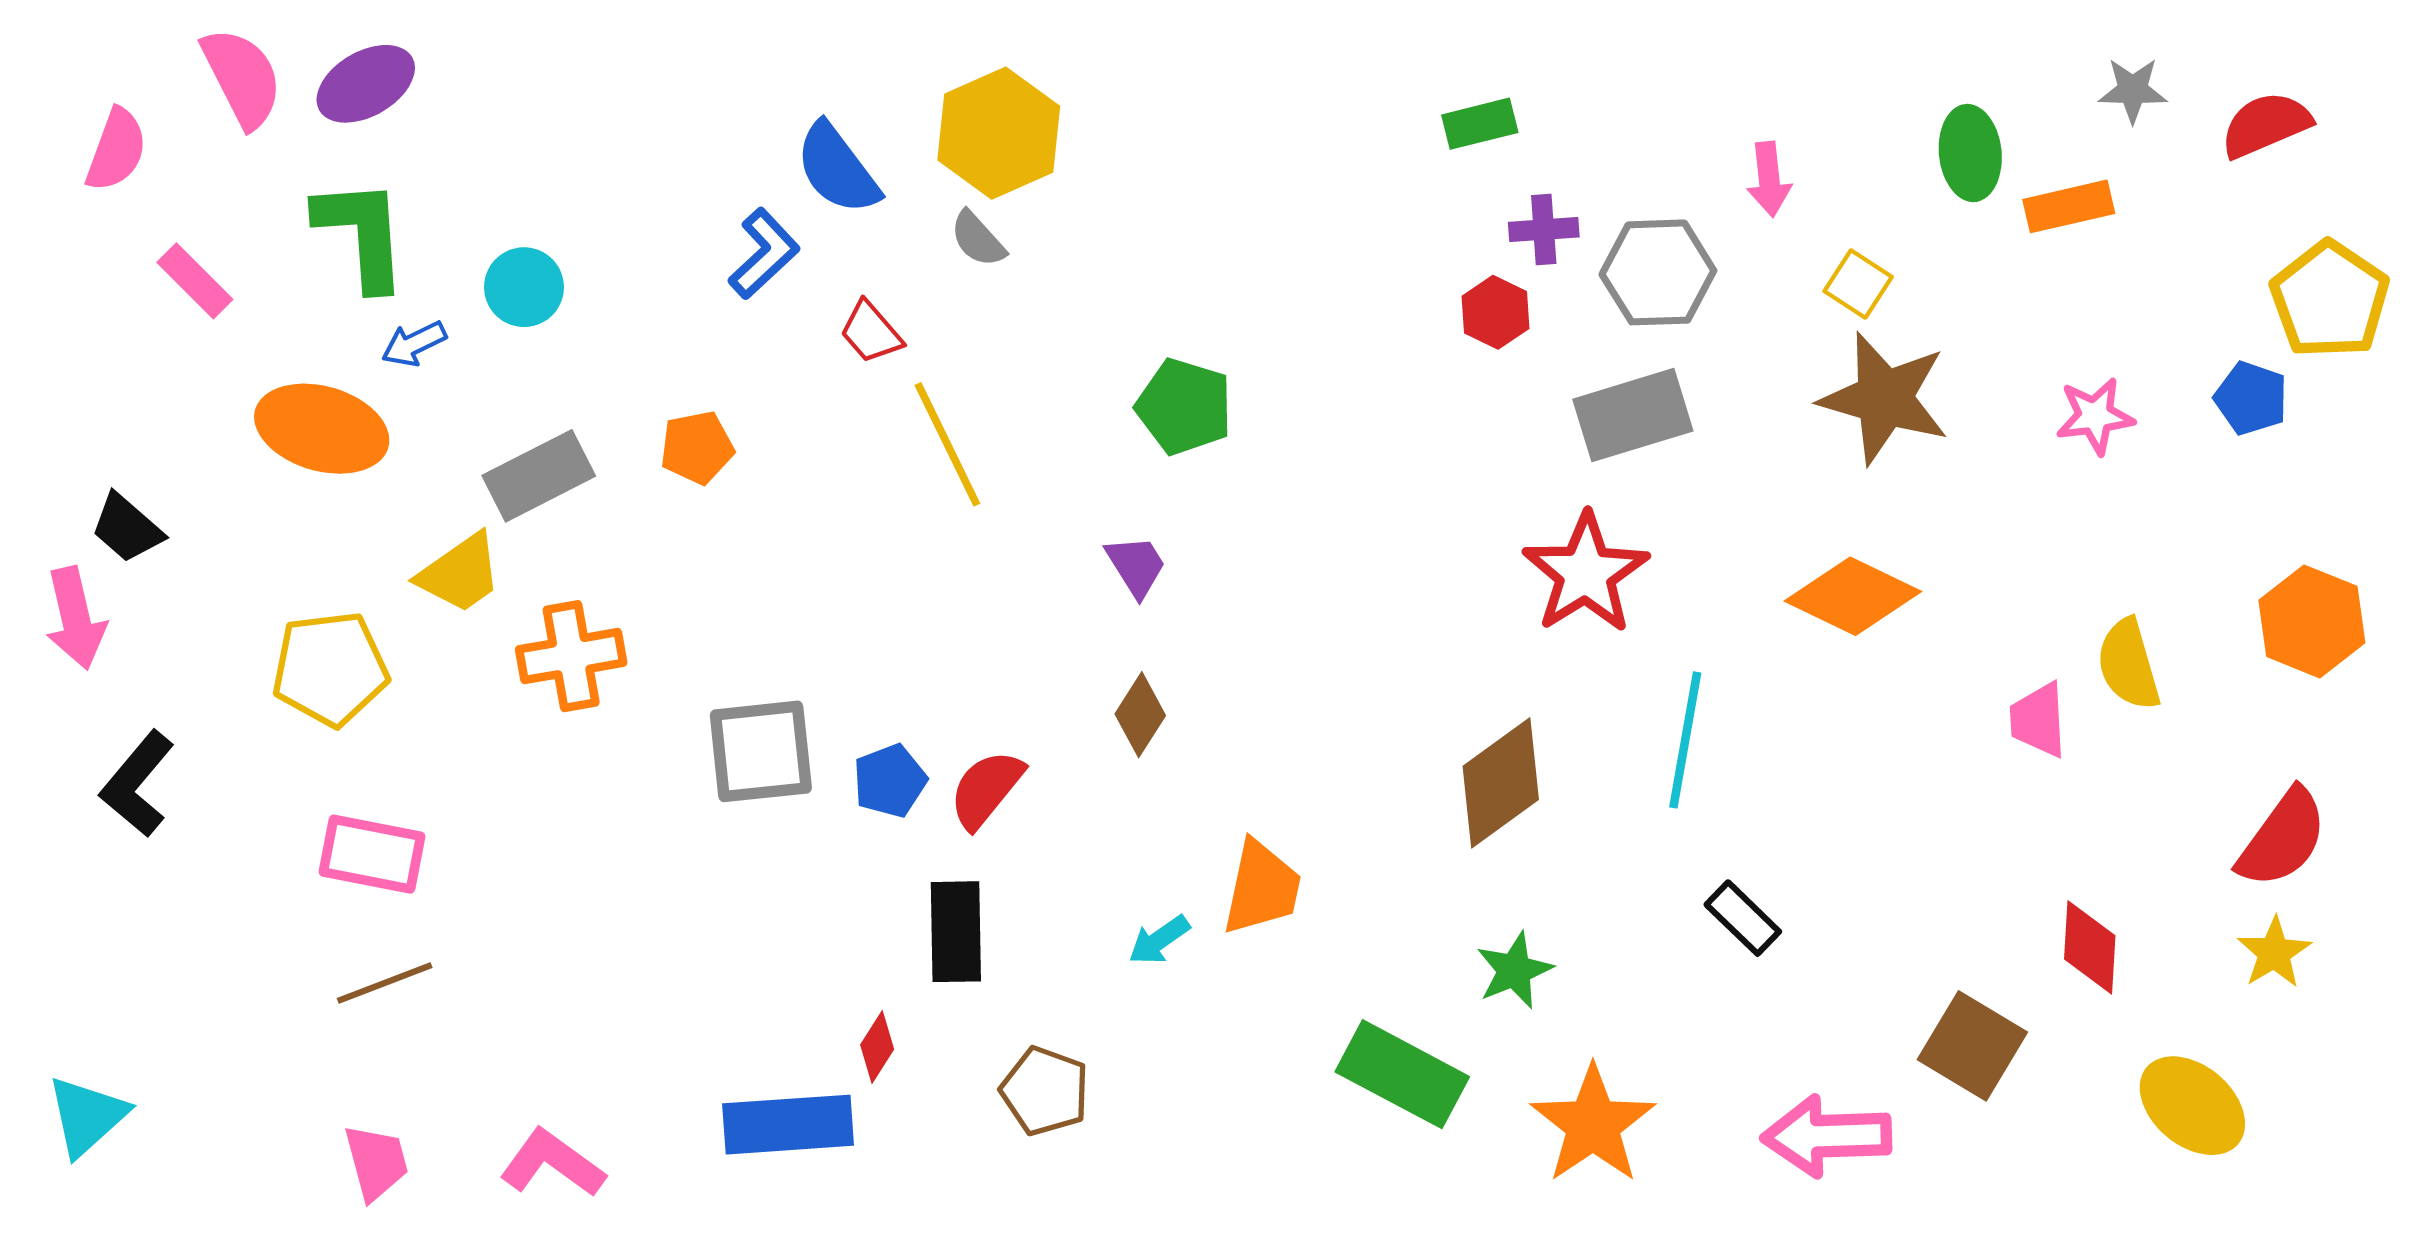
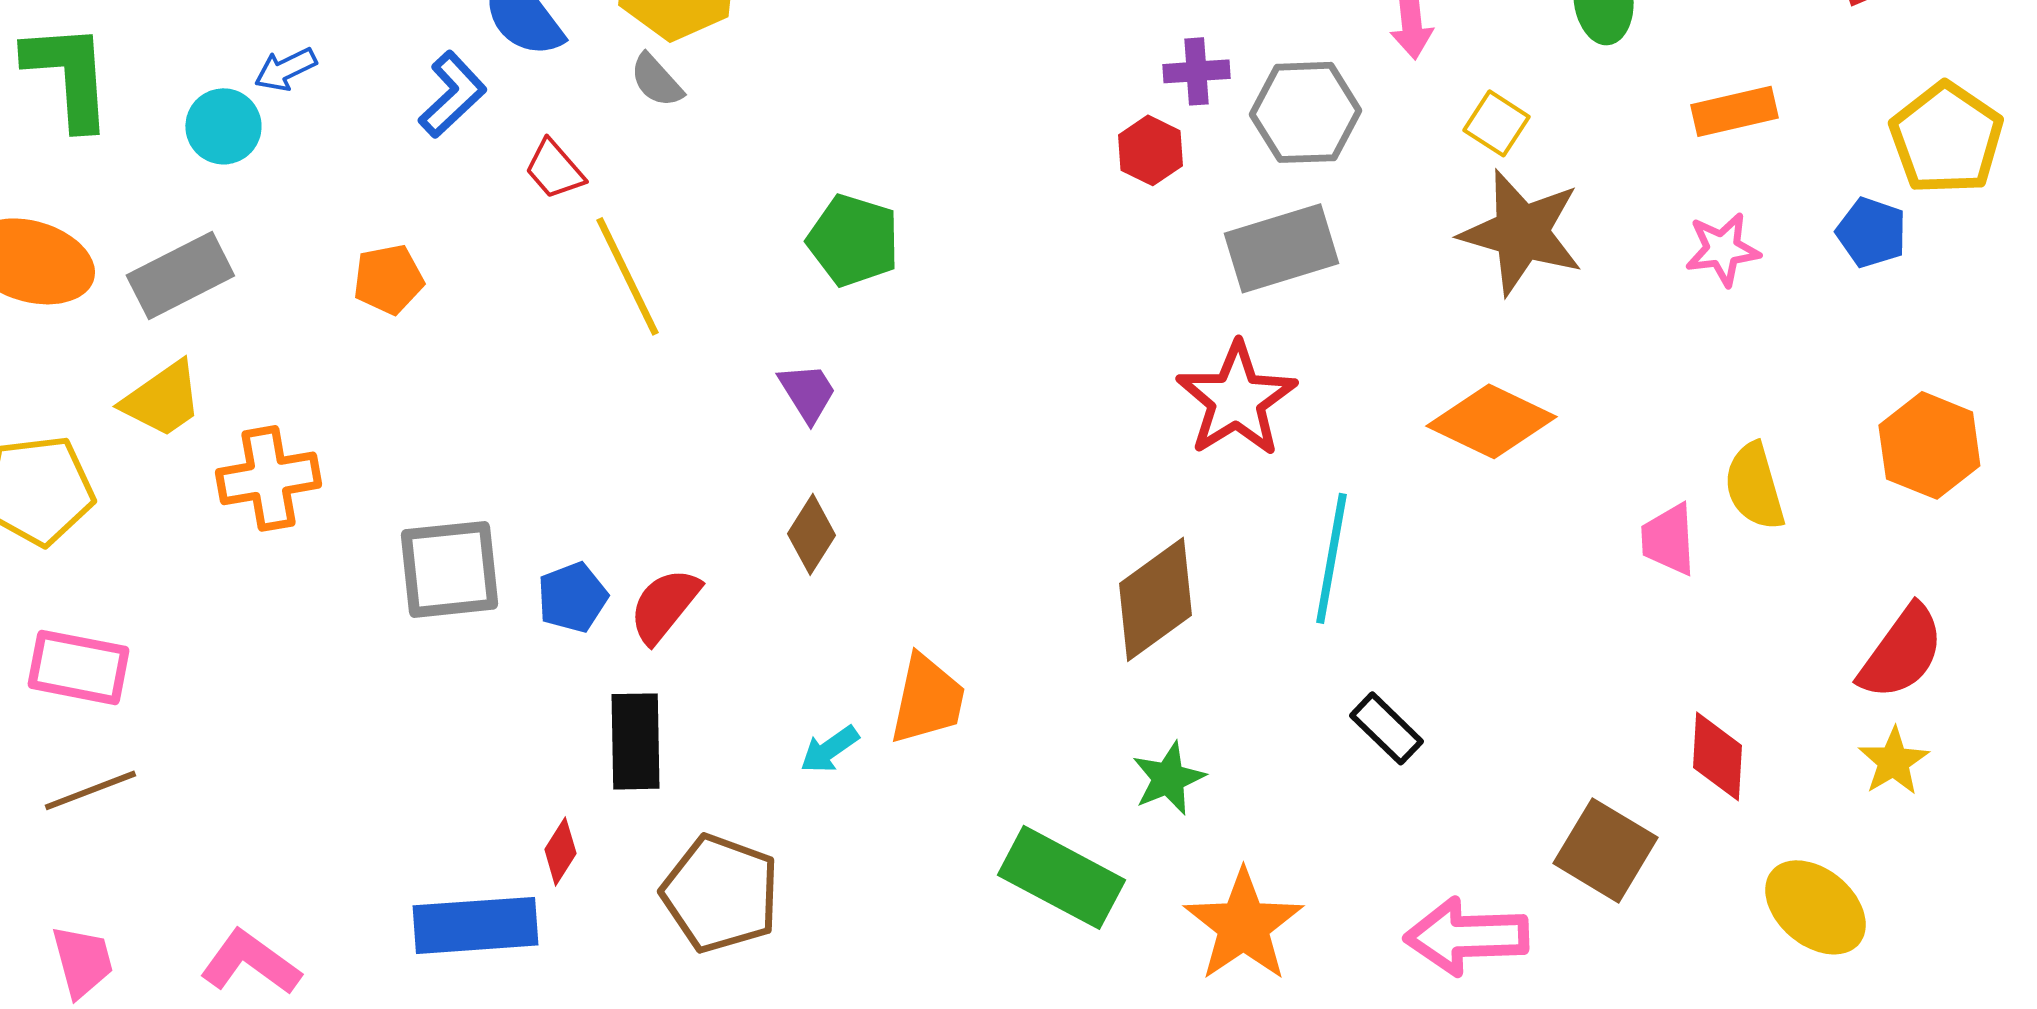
orange rectangle: (2069, 206) -> (1734, 111), moved
blue arrow: (414, 344) -> (285, 69), moved
gray rectangle: (539, 476) -> (180, 275), moved
brown pentagon: (1045, 1091) -> (720, 893), size x1.4

